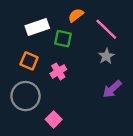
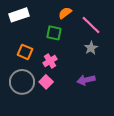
white rectangle: (37, 27) -> (19, 15), moved
purple arrow: (112, 89) -> (86, 80), moved, turned 30
pink square: (54, 119) -> (46, 82), moved

